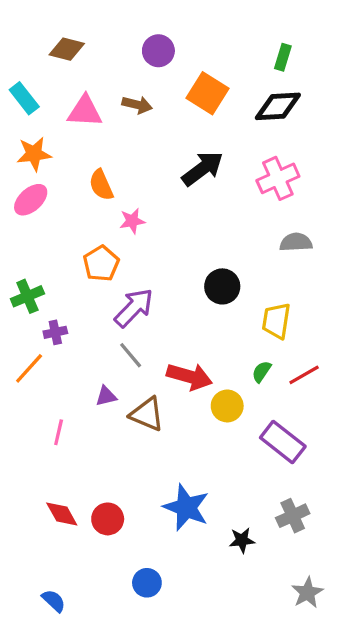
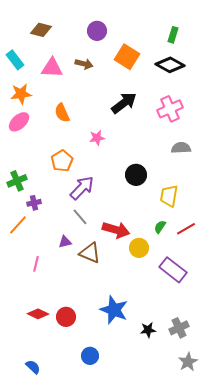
black diamond: (278, 106) -> (170, 65), turned 32
pink star: (132, 221) -> (97, 138), moved
red diamond: (62, 514) -> (38, 314), turned -35
gray cross: (293, 516) -> (179, 328), moved

